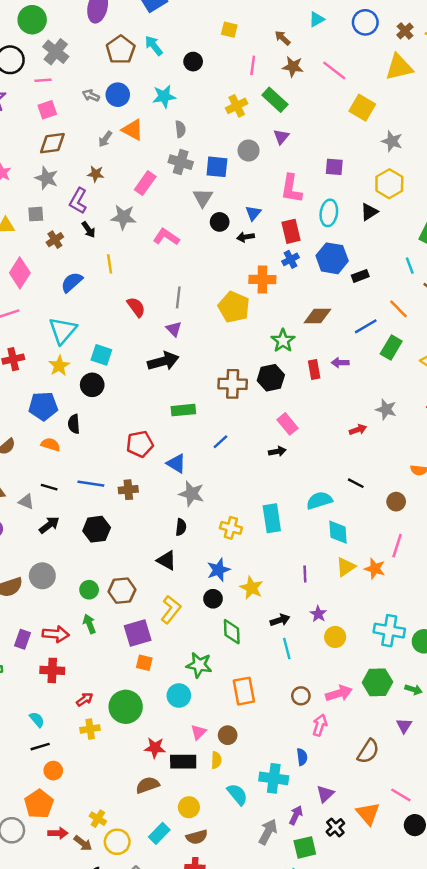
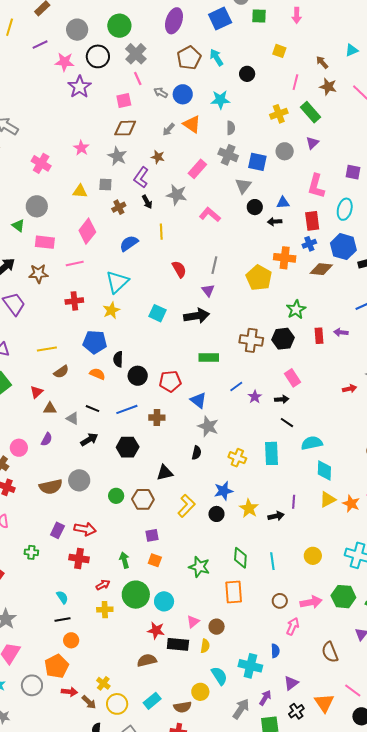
pink line: (43, 80) -> (138, 78), moved, turned 64
blue triangle: (253, 213) -> (283, 203), turned 40
brown diamond: (317, 316) -> (321, 269), moved
cyan square: (101, 355) -> (157, 313), moved
black circle: (92, 385) -> (138, 376), moved
black line: (356, 483) -> (287, 423), moved
blue line: (91, 484) -> (127, 409), turned -35
black triangle: (167, 560) -> (165, 473), moved, turned -48
yellow L-shape: (171, 610) -> (186, 506), moved
purple star: (318, 614) -> (255, 397), moved
black arrow: (280, 620) -> (276, 516), moved
green arrow: (89, 624) -> (124, 560), moved
green diamond: (232, 632) -> (240, 558), moved
purple square: (138, 633) -> (152, 535), size x0.6
cyan circle: (179, 695) -> (164, 601), moved
brown semicircle: (368, 751) -> (330, 652), turned 120
yellow circle: (189, 807) -> (200, 692), moved

